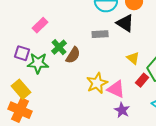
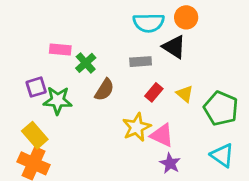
pink rectangle: (40, 25) -> (60, 50), turned 49
green cross: (59, 47) -> (86, 63), moved
purple square: (22, 53) -> (36, 87), turned -35
red rectangle: (142, 80) -> (154, 92), moved

